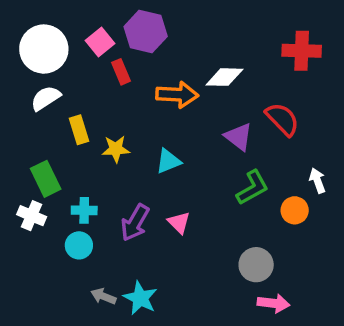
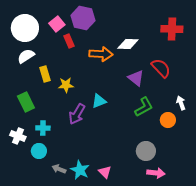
cyan triangle: (168, 161) -> (99, 101), moved
cyan cross: (84, 210) -> (43, 128), moved
white cross: (32, 216) -> (18, 136), moved
purple arrow: (135, 223) -> (77, 114), moved
pink triangle: (179, 223) -> (105, 172), moved
cyan circle: (79, 245) -> (39, 151), moved

